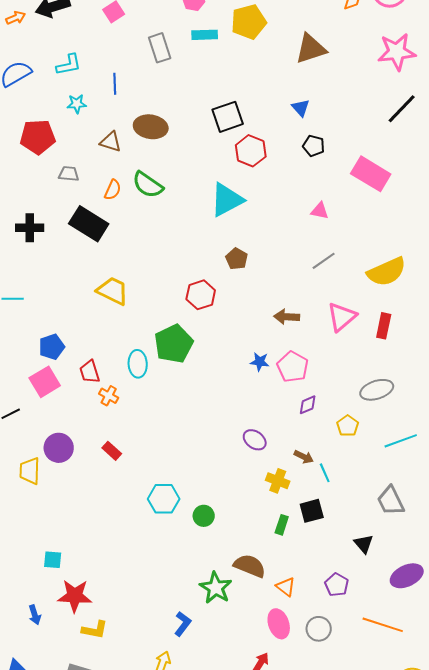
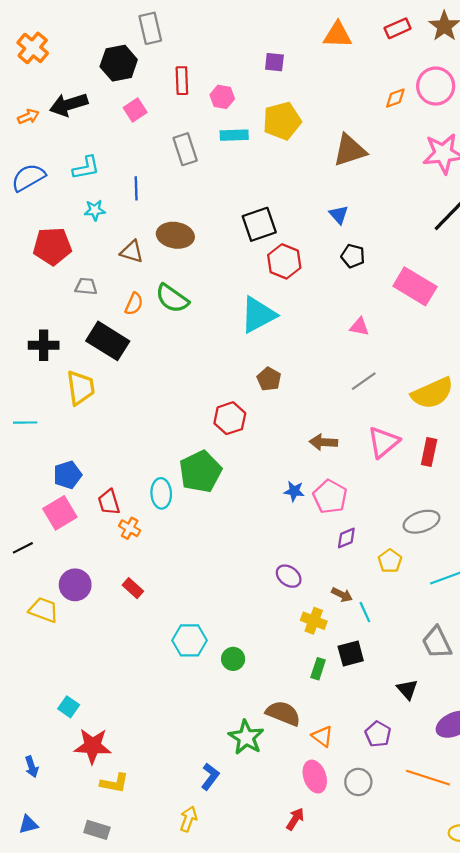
yellow trapezoid: (113, 291) -> (81, 388), moved, turned 56
yellow trapezoid: (30, 471) -> (44, 610), turned 108
cyan square: (53, 560) -> (69, 707), turned 30
blue arrow: (35, 615) -> (32, 767), moved

